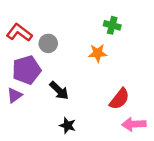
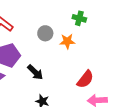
gray circle: (48, 43) -> (45, 33), moved

